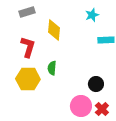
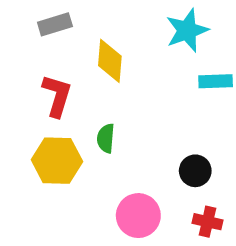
cyan star: (92, 15) -> (187, 30), size x1.5
pink circle: (81, 106) -> (138, 216), moved
red cross: (102, 109) -> (207, 222), turned -32

